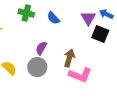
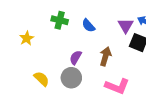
brown arrow: (69, 58) -> (105, 56), moved

